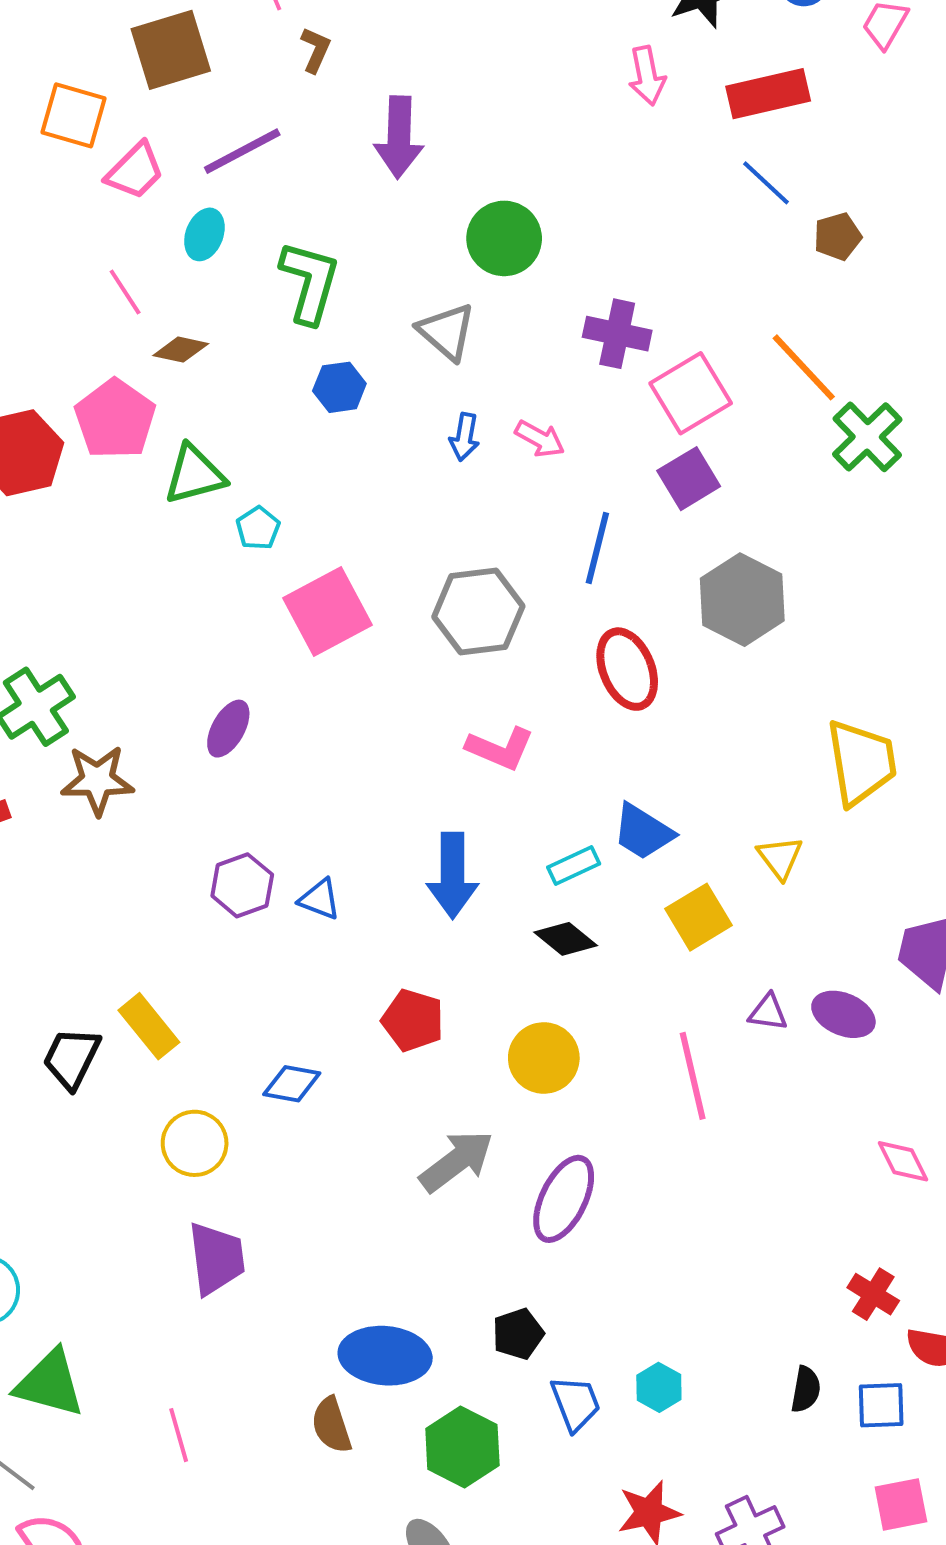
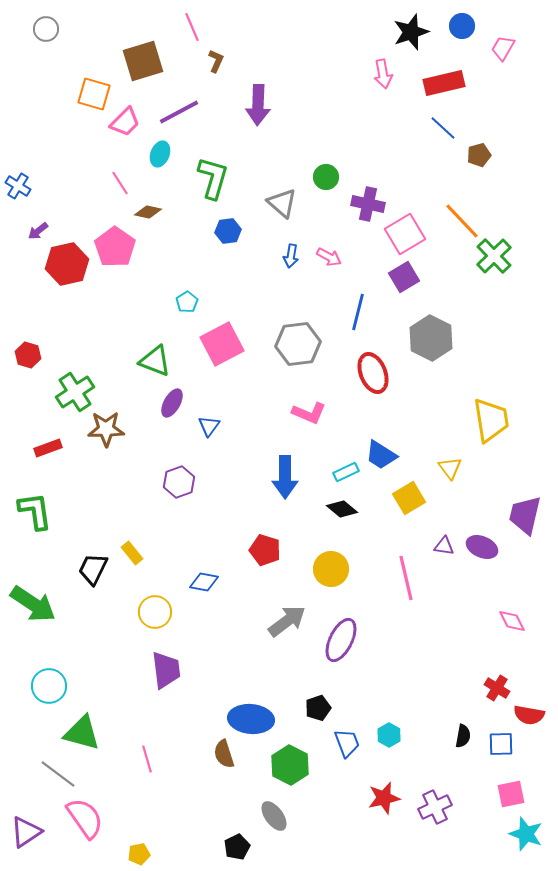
green circle: (504, 238) -> (326, 177), moved, size x0.7
green triangle: (195, 475) -> (155, 361), moved, turned 36
blue triangle: (320, 899) -> (209, 426), moved, turned 45
yellow rectangle: (149, 1026) -> (132, 553), size x0.7

